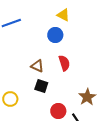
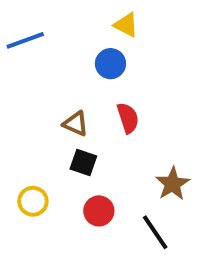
yellow circle: (10, 99) -> (33, 201), moved
red circle: (58, 111) -> (99, 211), moved

